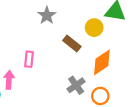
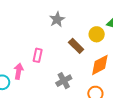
gray cross: (76, 85) -> (64, 81), moved

